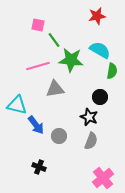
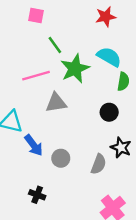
pink square: (38, 25) -> (36, 15), moved
green star: (71, 60) -> (75, 69), turned -30
black star: (89, 117) -> (121, 148), moved

